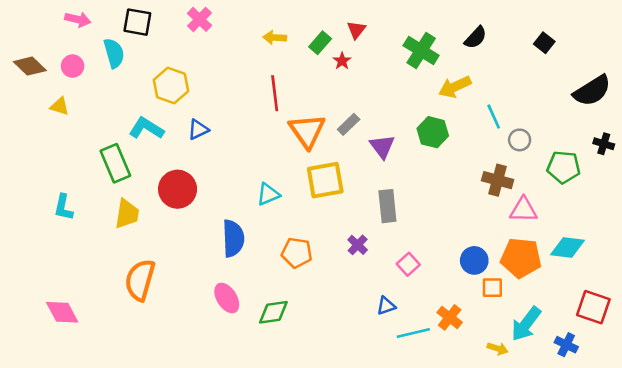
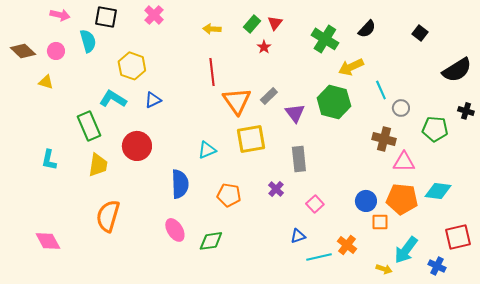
green rectangle: (320, 43) -> (252, 24), moved
green hexagon: (433, 132) -> (334, 102), size x1.4
red square: (593, 307) -> (458, 237), turned -32

